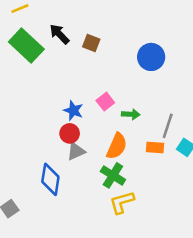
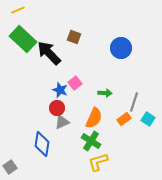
black arrow: (59, 34) -> (49, 53), moved, size x1.5
pink square: (105, 102) -> (75, 83), moved
orange rectangle: (155, 147) -> (124, 119), turned -40

